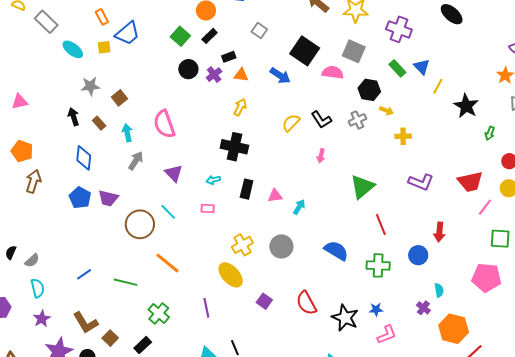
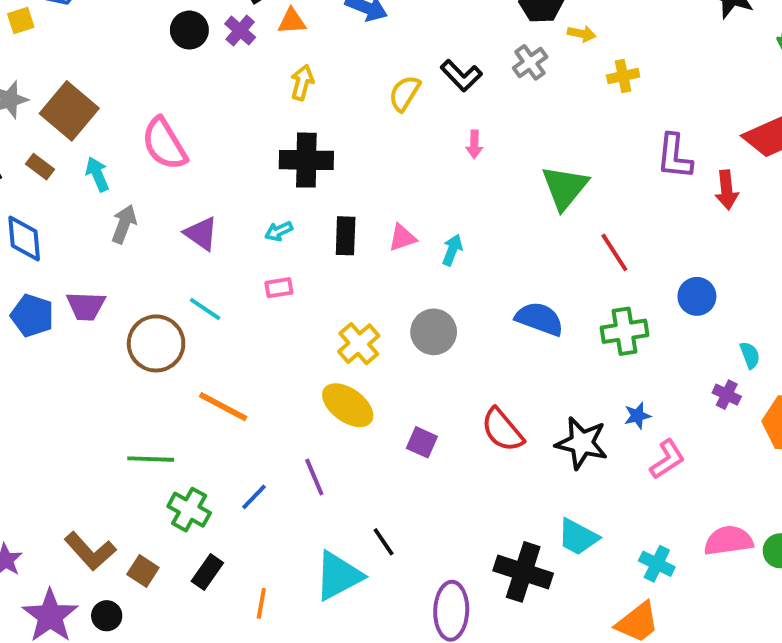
brown square: (119, 98) -> (69, 111), size x1.8
purple L-shape: (421, 182) -> (674, 156), turned 85
red arrow: (439, 232) -> (727, 190), moved
blue line: (84, 274) -> (254, 497), moved
green cross: (159, 313) -> (189, 510), moved

